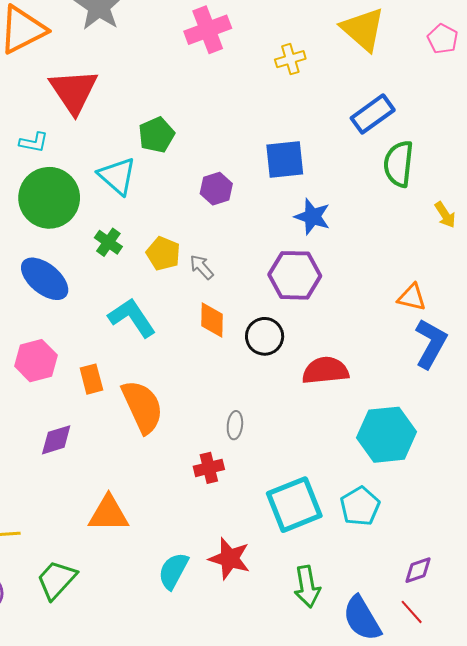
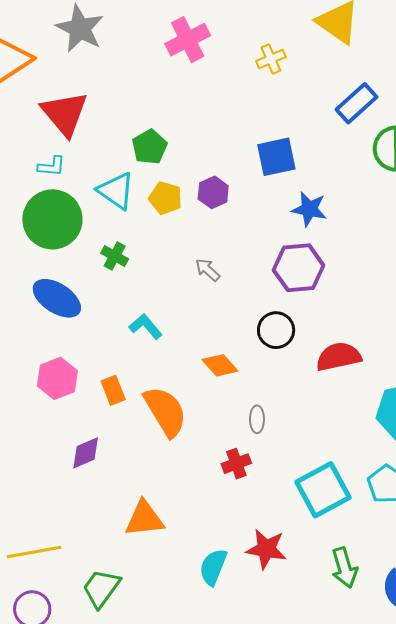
cyan L-shape: (34, 142) -> (52, 166), moved
yellow pentagon: (163, 254) -> (165, 198), moved
cyan L-shape: (132, 318) -> (146, 326), size x0.7
orange diamond: (212, 320) -> (220, 365), moved, turned -36

